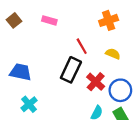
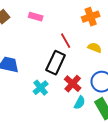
red cross: (96, 82) -> (73, 84), moved
cyan cross: (29, 104) -> (41, 88), moved

